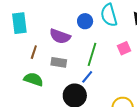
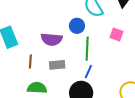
blue circle: (85, 21) -> (77, 26), moved
pink square: (124, 48) -> (117, 35), turned -32

